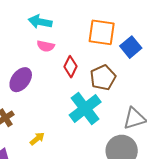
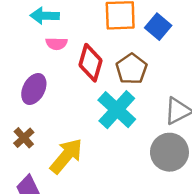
red diamond: (71, 67) -> (90, 63), size x1.4
yellow arrow: (37, 139) -> (66, 156), size x2.0

